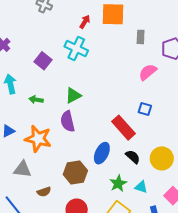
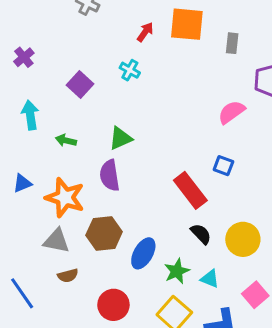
gray rectangle: (141, 37) -> (232, 43), moved
cyan cross: (76, 48) -> (130, 70), size x0.6
blue ellipse: (102, 153) -> (143, 253), moved
gray triangle: (22, 169) -> (56, 241), moved
brown hexagon: (75, 172) -> (104, 234), moved

